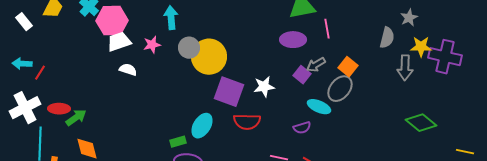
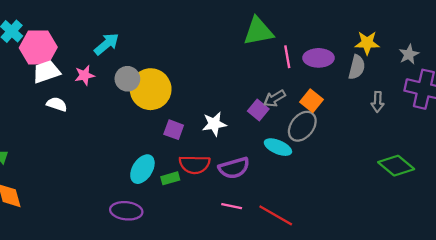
cyan arrow: (171, 18) -> (107, 44), turned 55
gray star: (409, 18) -> (409, 54), moved
purple ellipse: (293, 40) -> (318, 58), moved
yellow star: (421, 47) -> (367, 43), moved
gray arrow: (405, 68) -> (378, 102), size x0.7
purple square: (229, 92) -> (174, 130), size x0.6
purple semicircle: (302, 128) -> (234, 168), moved, size x1.5
green rectangle: (178, 142) -> (170, 178), moved

